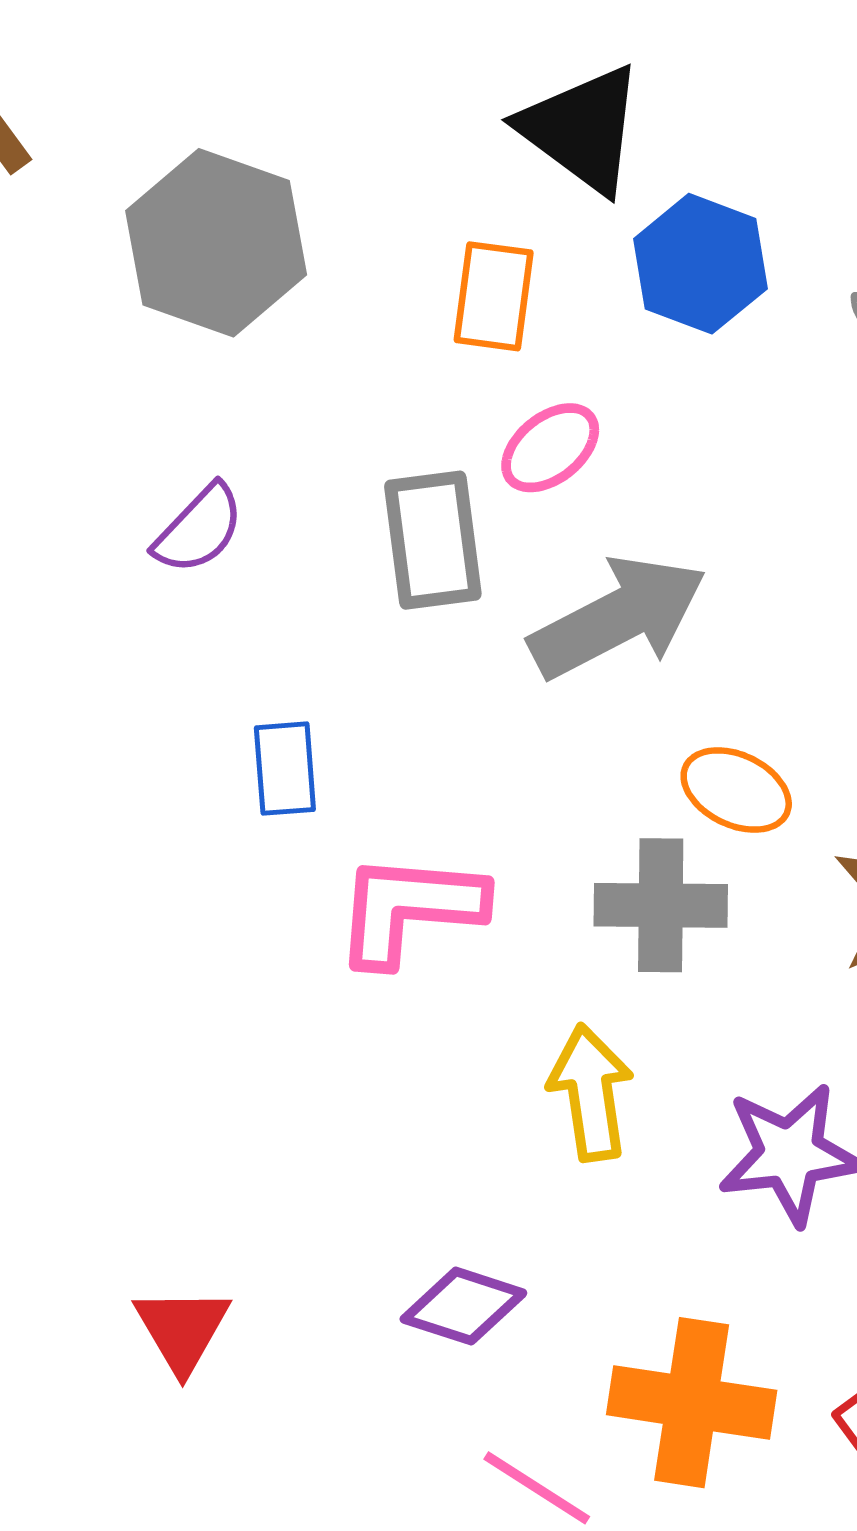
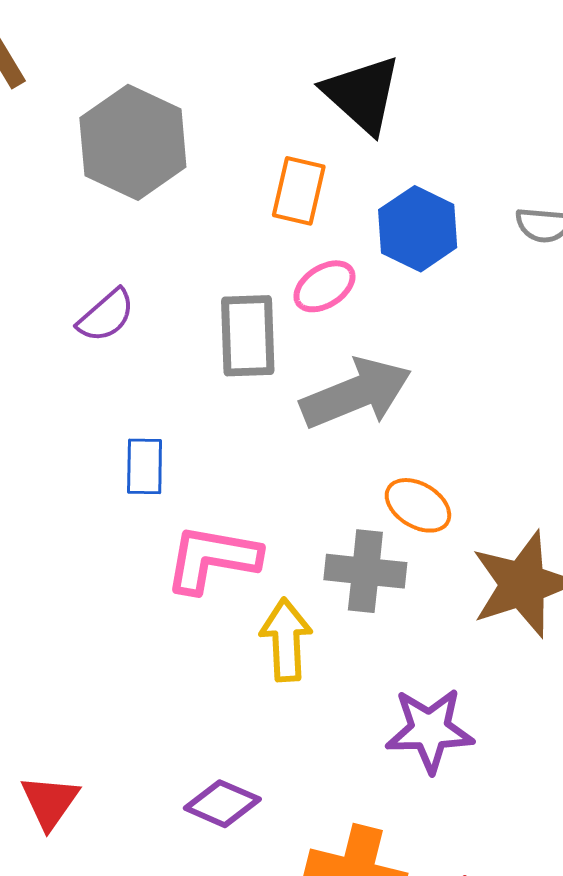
blue hexagon: (700, 264) -> (418, 229), moved
yellow arrow: (591, 1093) -> (286, 640), moved

